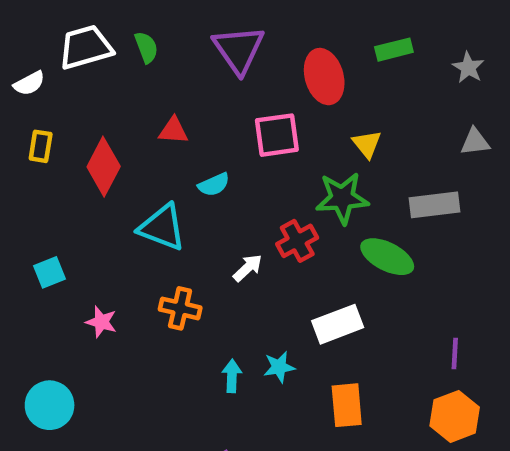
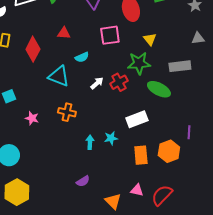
white arrow: (248, 268) -> (97, 83), moved
orange hexagon: (455, 416) -> (169, 151), moved

